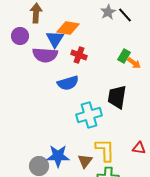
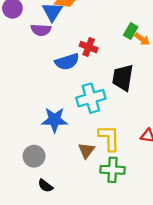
purple semicircle: (45, 55) -> (41, 30), size x0.7
red cross: (79, 55) -> (89, 47), moved
blue star: (58, 156) -> (55, 120), moved

